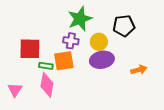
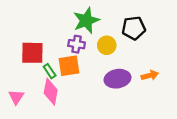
purple ellipse: (102, 60) -> (117, 79), moved
green rectangle: (46, 66) -> (50, 71), turned 48

